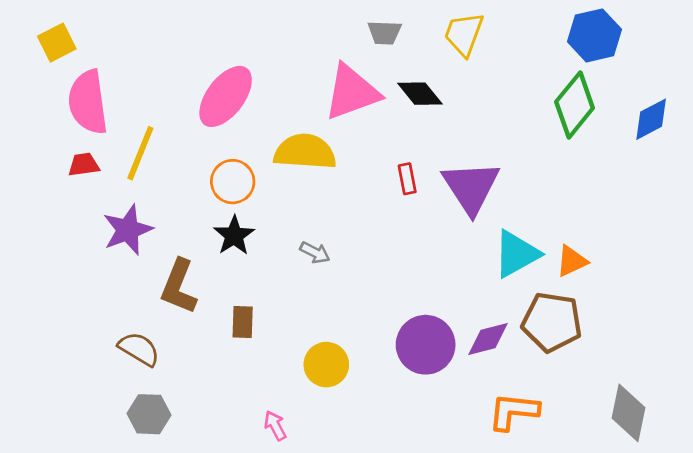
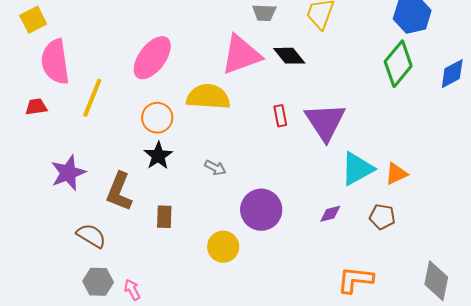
red trapezoid: (84, 165) -> (36, 107), moved
purple star: (128, 230) -> (68, 173), moved
brown pentagon: (552, 322) -> (382, 217), size x0.6
purple diamond: (488, 339) -> (330, 214), moved, size x0.7
purple circle: (426, 345) -> (261, 210), moved
pink arrow: (275, 426) -> (132, 290), moved

